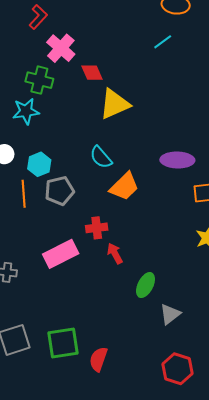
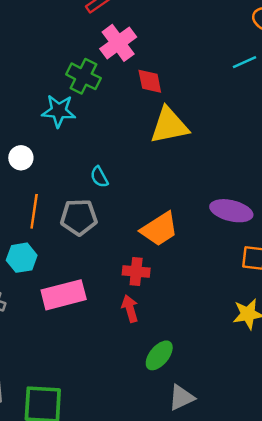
cyan semicircle: (101, 157) -> (99, 177), moved, size x0.7
cyan hexagon: (39, 164) -> (22, 258), moved
red cross: (97, 228) -> (136, 271), moved

